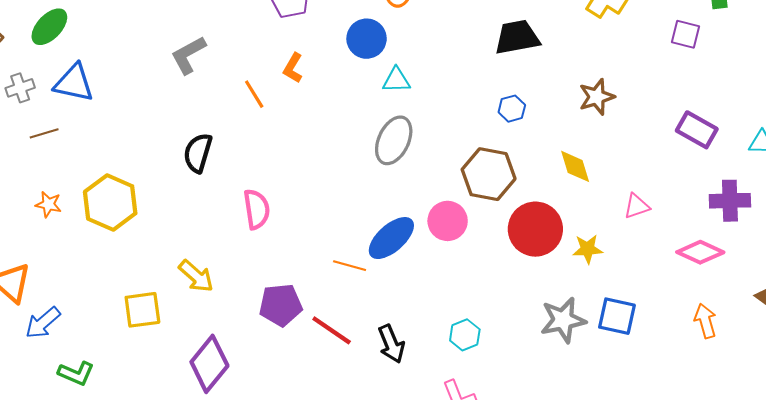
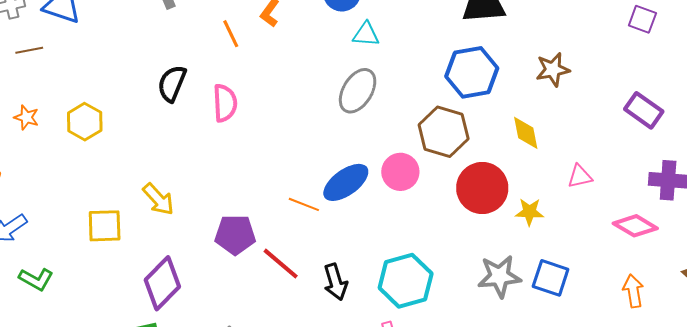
blue hexagon: (512, 109) -> (472, 72), size x2.0
yellow hexagon: (110, 202) -> (85, 122), size x0.7
pink semicircle: (257, 209) -> (225, 103), moved
cyan hexagon: (465, 335) -> (406, 281), size x1.8

